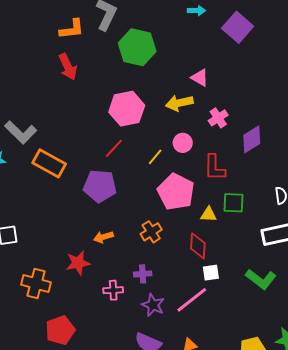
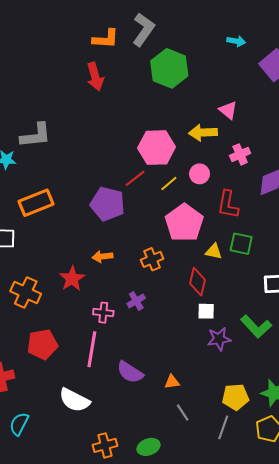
pink hexagon: (127, 109) -> (156, 148), moved
gray L-shape: (21, 132) -> (36, 135), turned -60
red line: (114, 148) -> (135, 178), moved
orange rectangle: (49, 163) -> (36, 203), moved, turned -60
red star: (78, 263) -> (72, 279), turned -30
purple cross: (143, 274) -> (136, 301), turned -36
pink line: (192, 300) -> (92, 349), moved, turned -52
purple star: (153, 305) -> (219, 339), moved, turned 30

